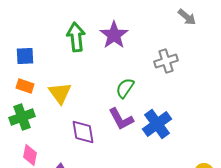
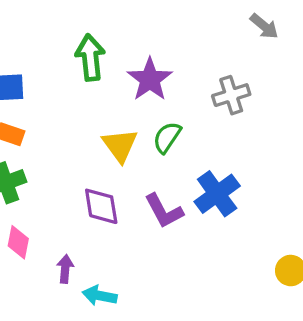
purple star: (114, 35) -> (150, 79), moved
yellow triangle: (60, 93) -> (120, 145), moved
purple L-shape: (121, 119) -> (164, 211), moved

